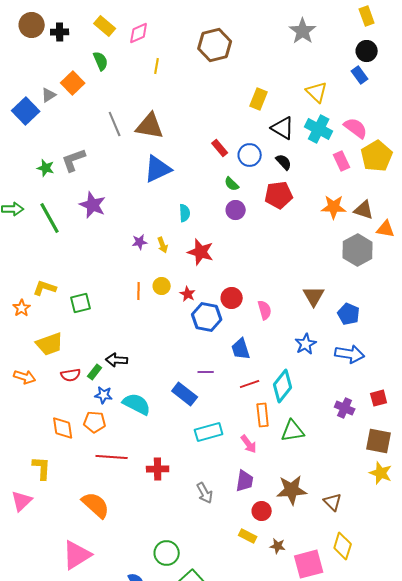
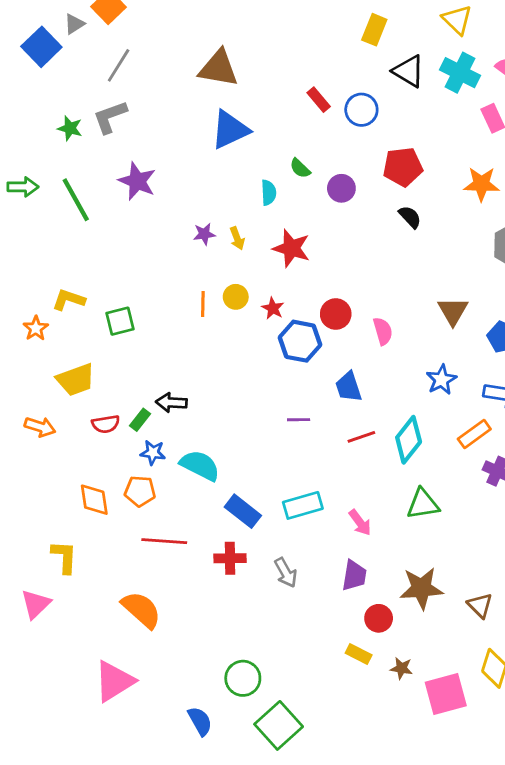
gray line: (115, 124) -> (119, 65), moved, turned 55
black semicircle: (284, 162) -> (410, 217), moved
green semicircle: (232, 184) -> (300, 168), moved
blue rectangle: (185, 394) -> (243, 511), moved
orange rectangle: (263, 415) -> (474, 434), moved, turned 60
gray arrow: (205, 493) -> (286, 573), moved

